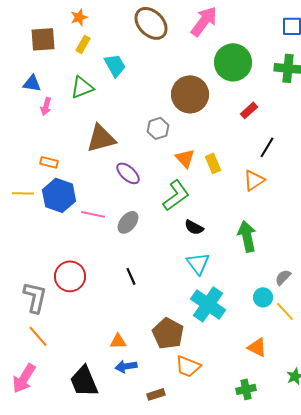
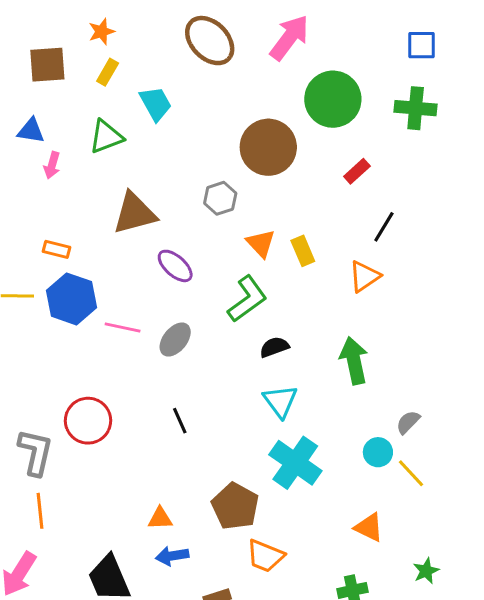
black semicircle: (194, 227) -> (274, 347), turned 132
orange line: (38, 336) -> (40, 511), turned 35

